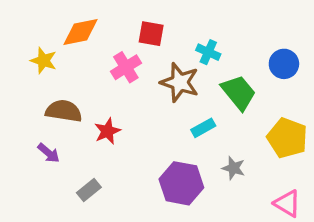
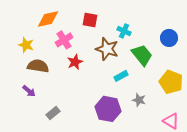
yellow star: (44, 61) -> (26, 45), moved
pink cross: (126, 67) -> (64, 40), moved
red star: (107, 131) -> (75, 62), moved

